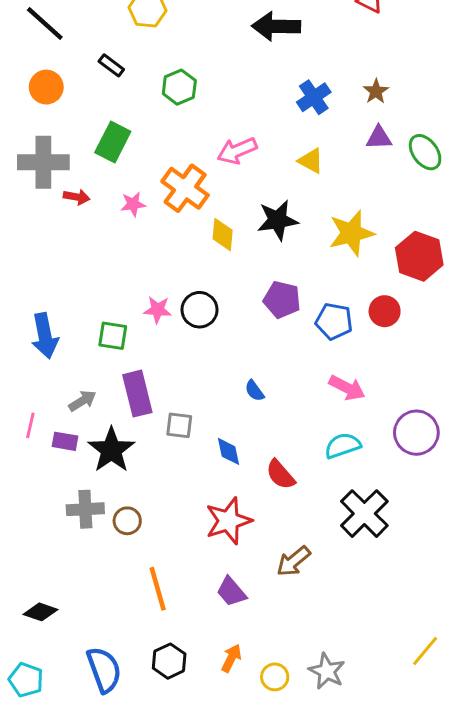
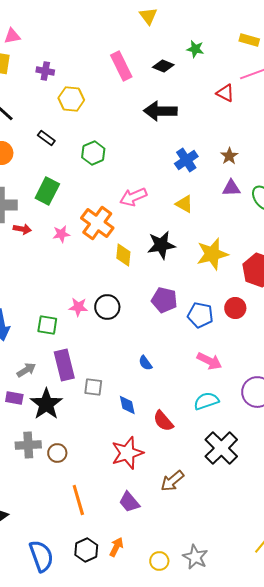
orange arrow: (231, 658) -> (116, 547), moved

